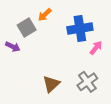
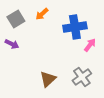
gray square: (27, 27) -> (16, 19), moved

